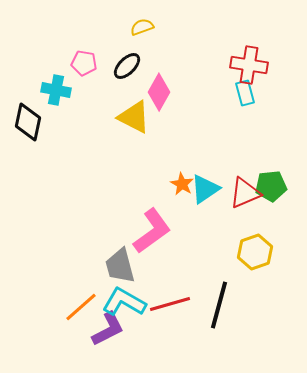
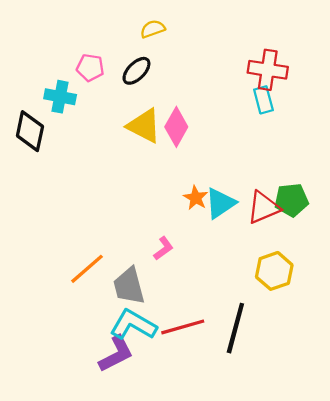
pink diamond: (159, 92) -> (176, 127), moved
pink L-shape: (152, 231) -> (163, 248), size x0.5
orange line: (81, 307) -> (87, 269), moved

